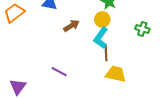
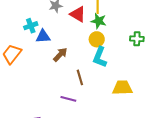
brown arrow: (71, 26) -> (60, 55), moved
brown line: (106, 53) -> (80, 77), moved

